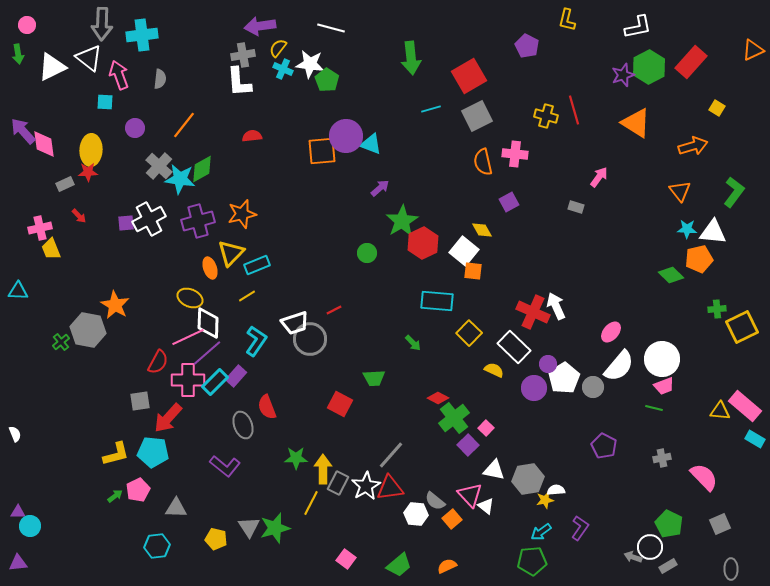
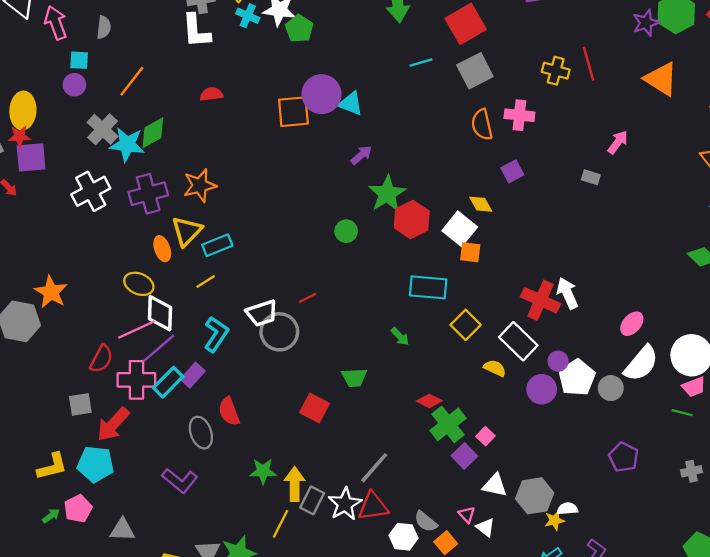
cyan square: (105, 102) -> (79, 60), moved
purple square: (126, 223) -> (31, 157), moved, size x1.6
pink triangle: (470, 495) -> (467, 515), size x0.6

